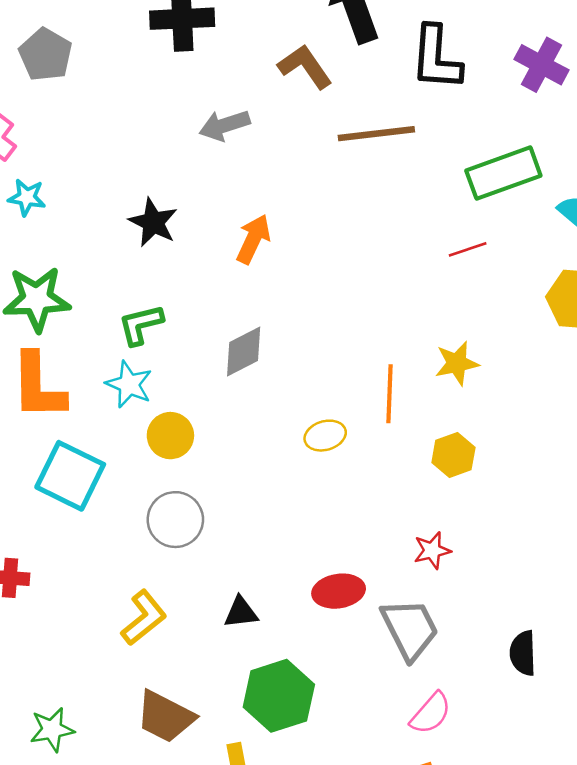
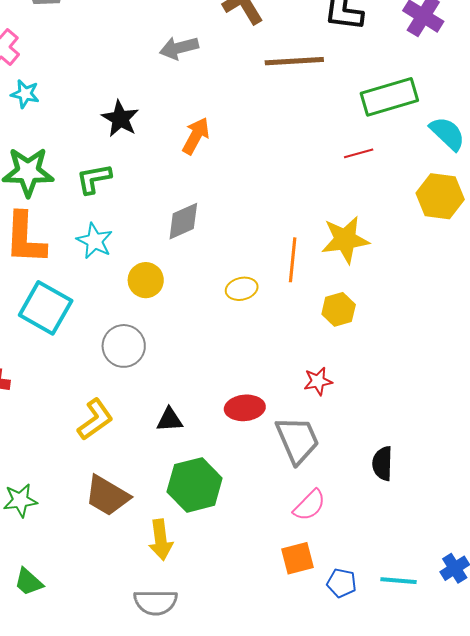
green L-shape: (141, 325) -> (94, 179), moved
yellow star: (457, 363) -> (345, 240), size x1.4
yellow circle: (170, 436) -> (146, 280), moved

